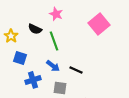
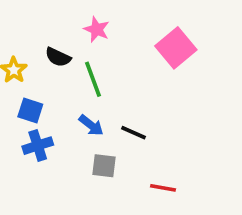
blue cross: (33, 80) -> (38, 146), moved

